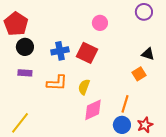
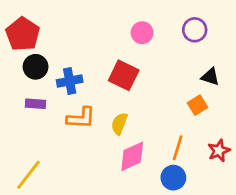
purple circle: (144, 12) -> (195, 30), moved
blue cross: (60, 51) -> (70, 81), moved
red star: (145, 125) -> (219, 151), moved

